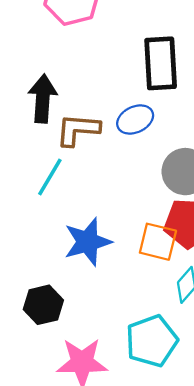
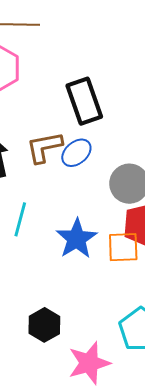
brown L-shape: (78, 130) -> (44, 147), moved
blue star: (88, 242) -> (77, 239), moved

